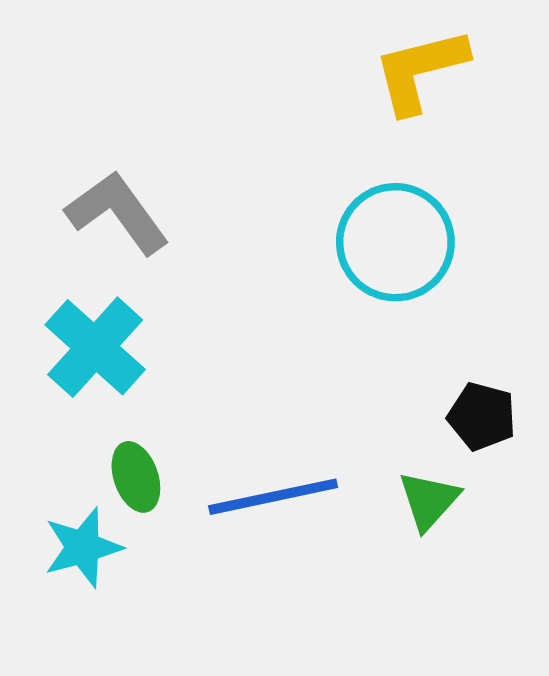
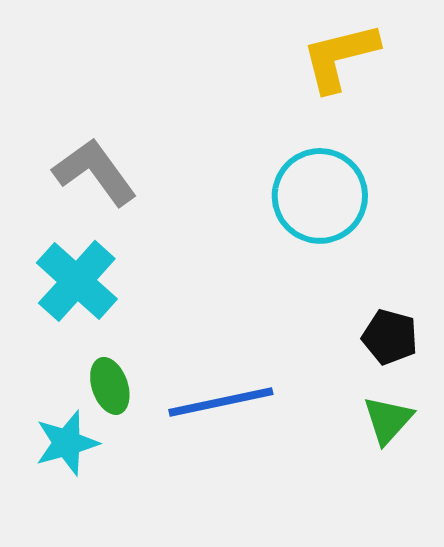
green triangle: (429, 500) -> (388, 420), moved

